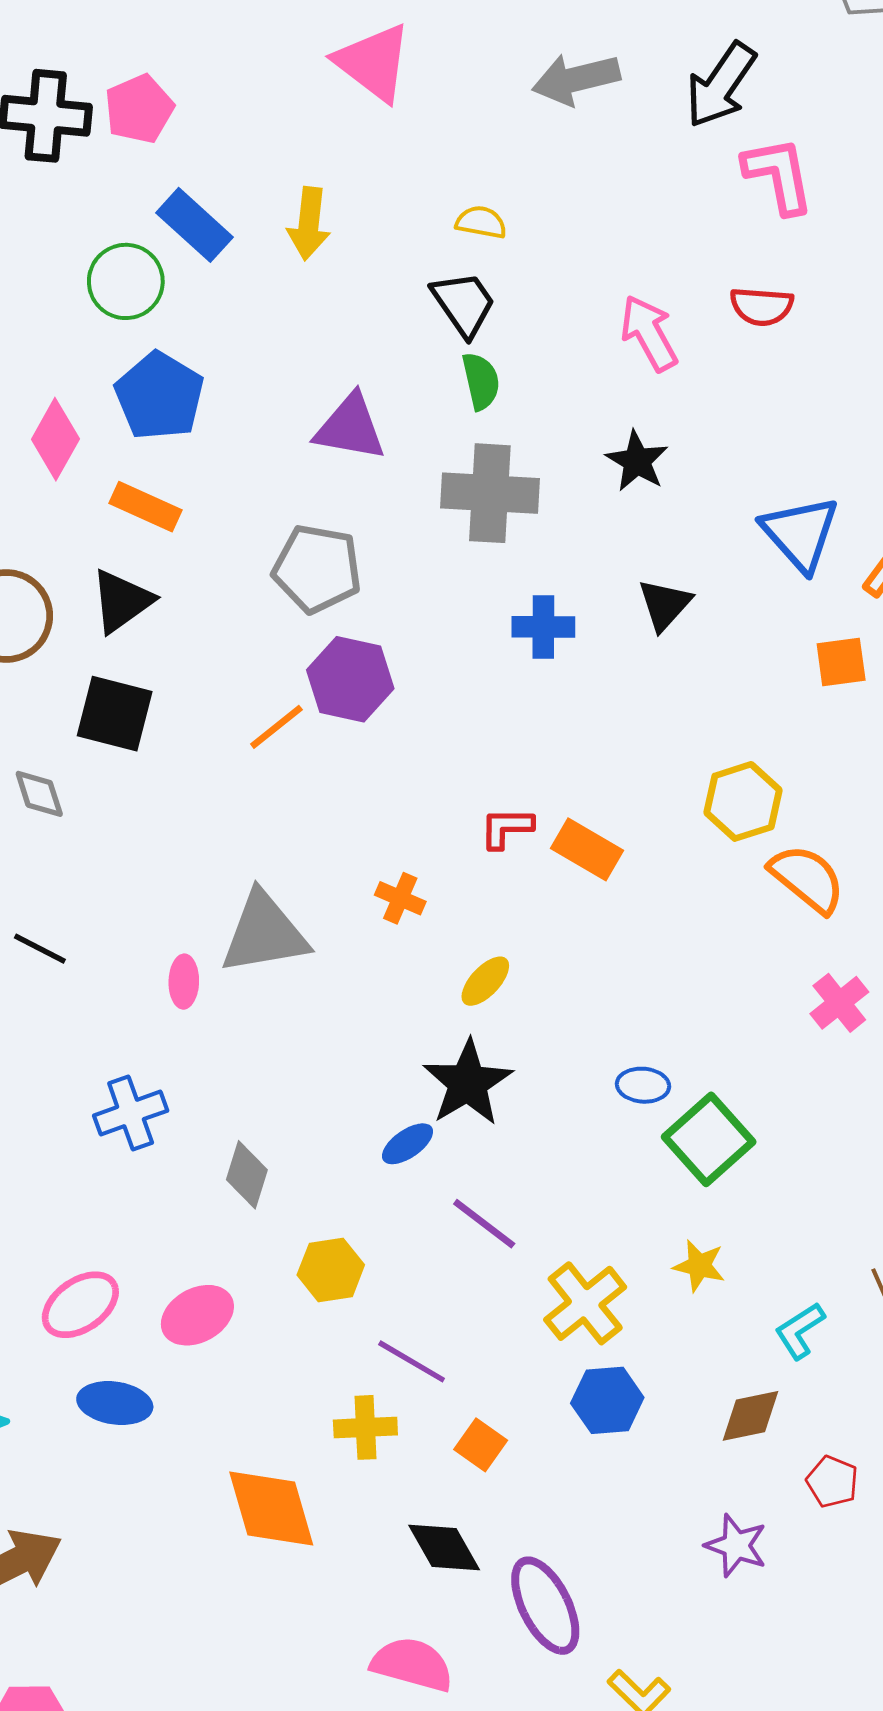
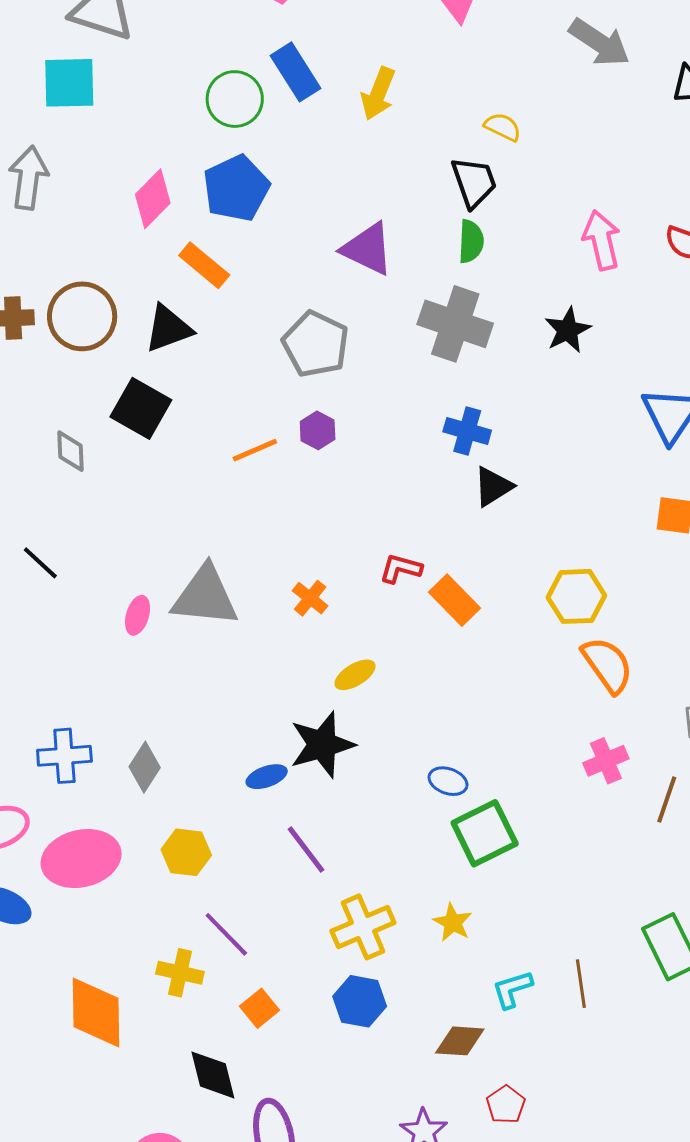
gray arrow: (576, 79) -> (599, 43), turned -148
black triangle: (665, 605) -> (493, 487), moved
purple hexagon: (350, 679) -> (318, 430), size x0.6
blue cross: (131, 1113) -> (64, 756), moved
pink ellipse: (197, 1315) -> (81, 859), size x1.4

